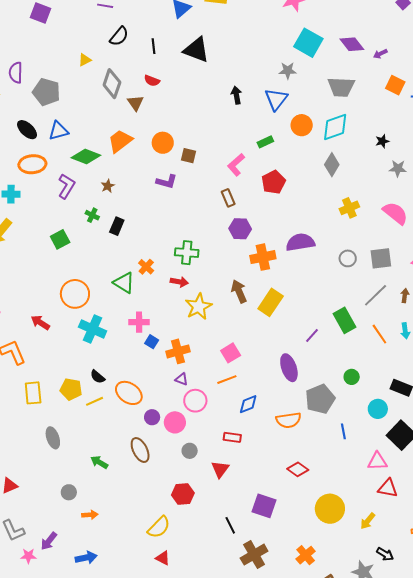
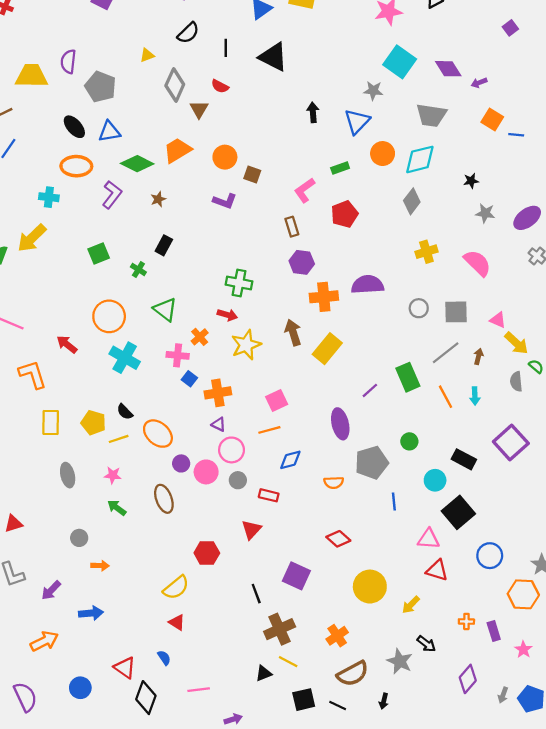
green cross: (92, 215) -> (138, 270), moved
orange cross: (146, 267) -> (200, 337), moved
orange semicircle: (288, 420) -> (334, 483), size x0.7
gray circle: (190, 451) -> (238, 480), moved
pink star: (28, 556) -> (113, 475), moved

